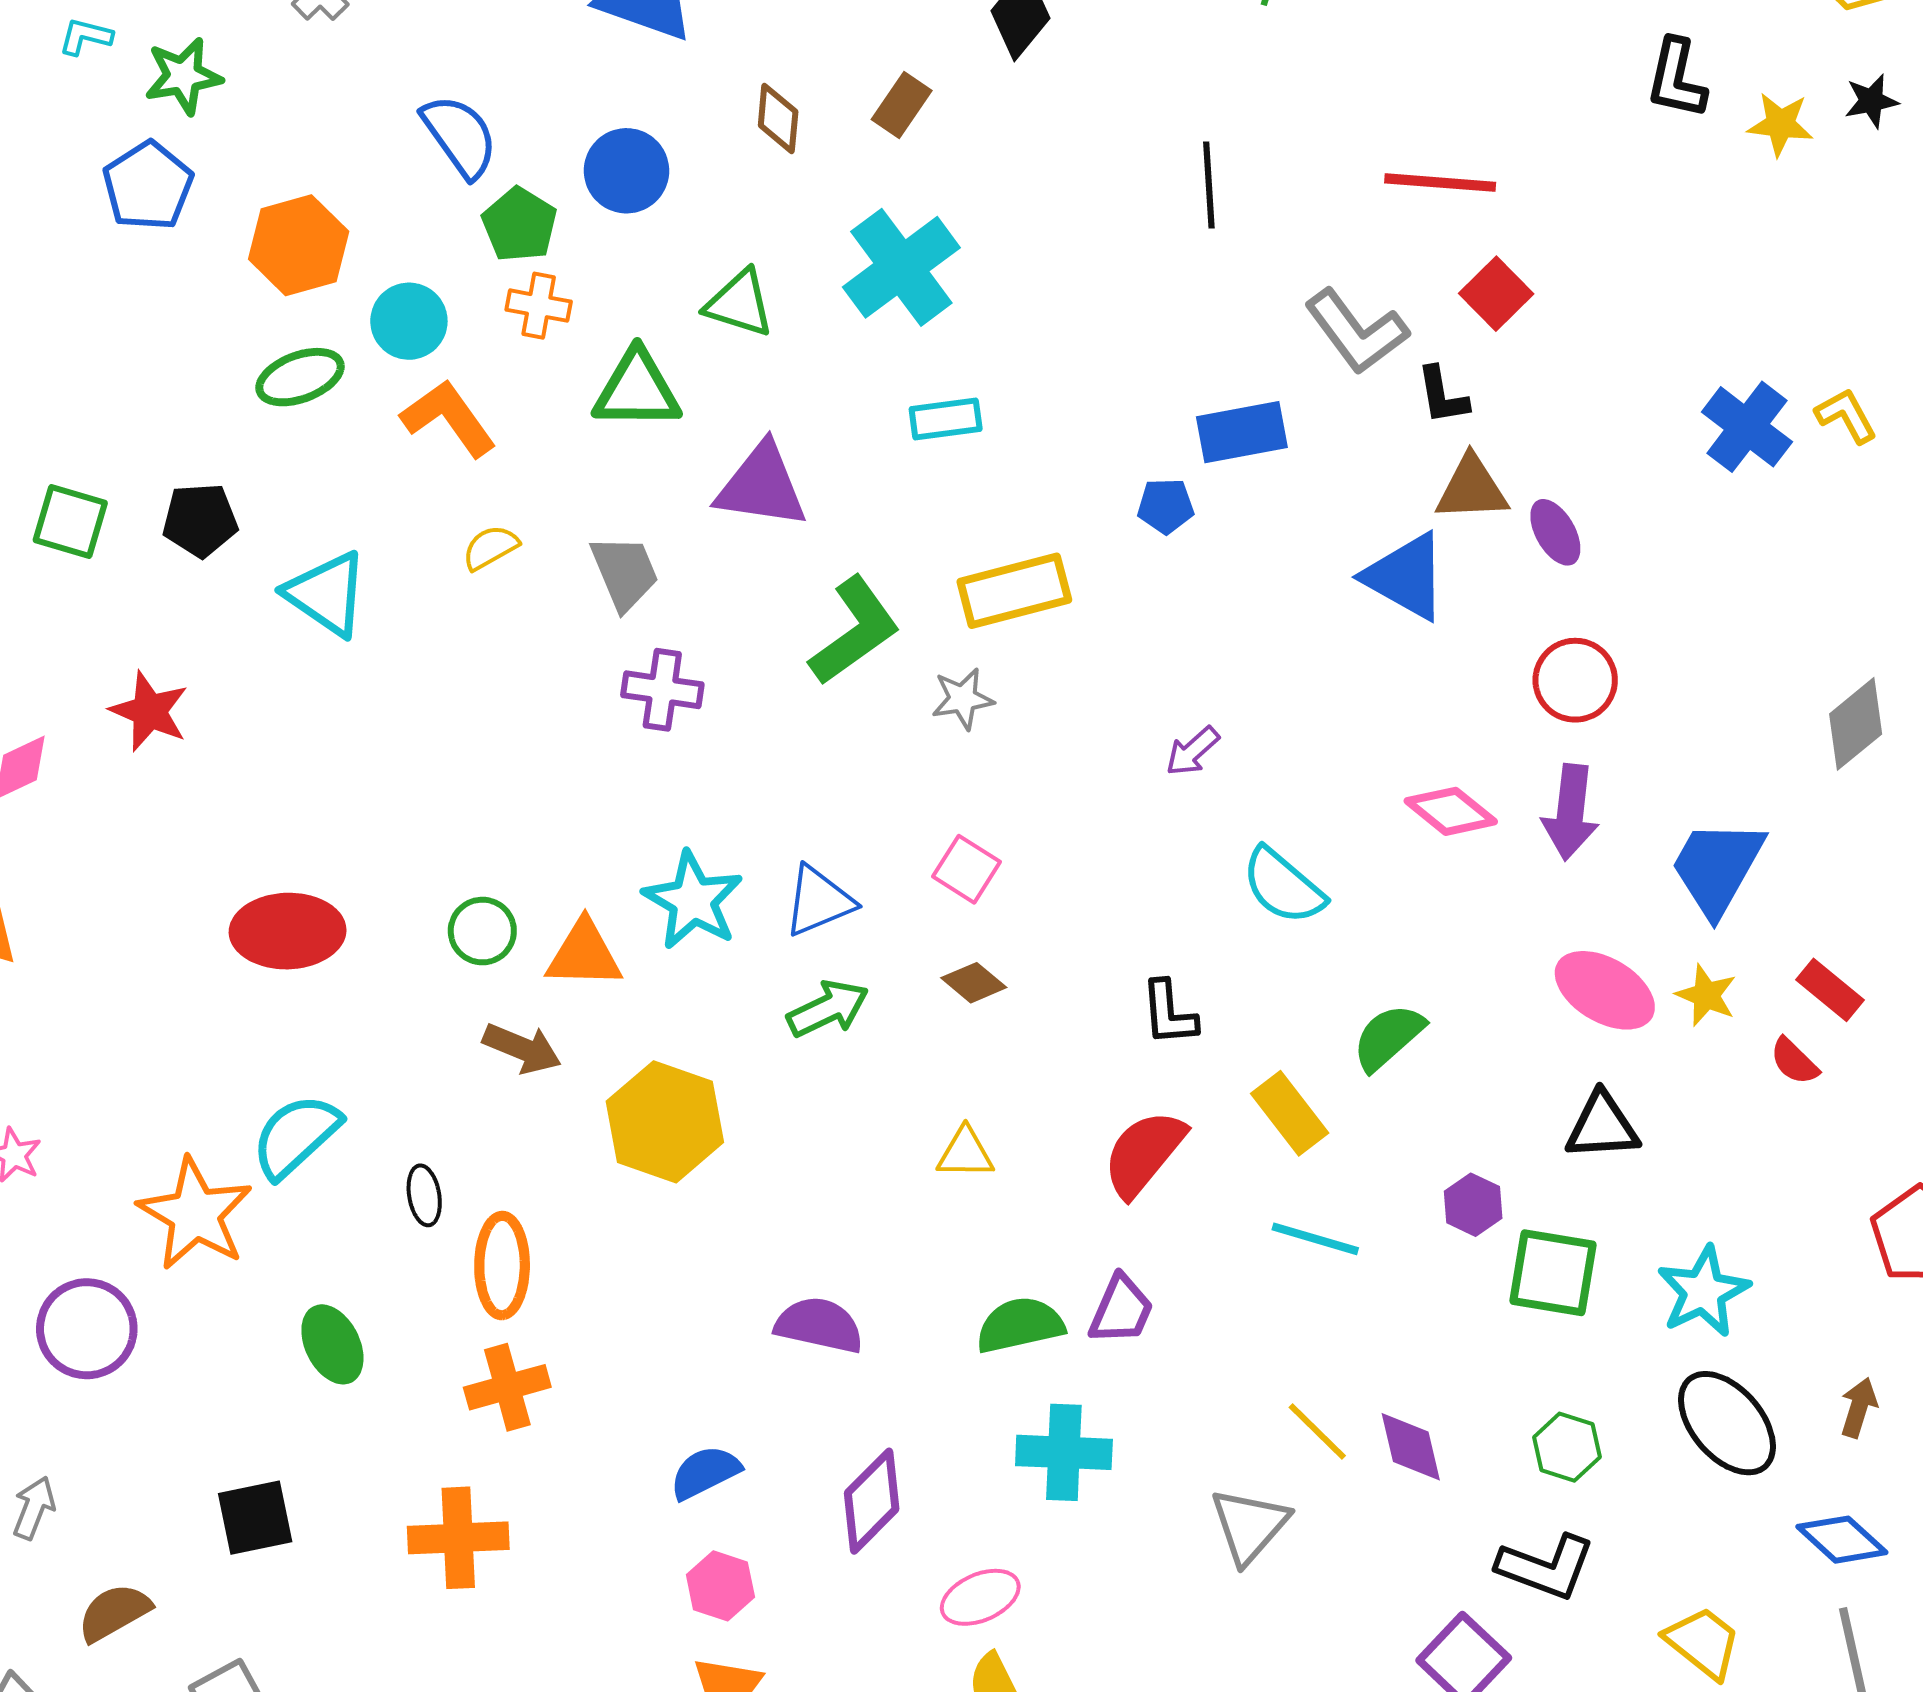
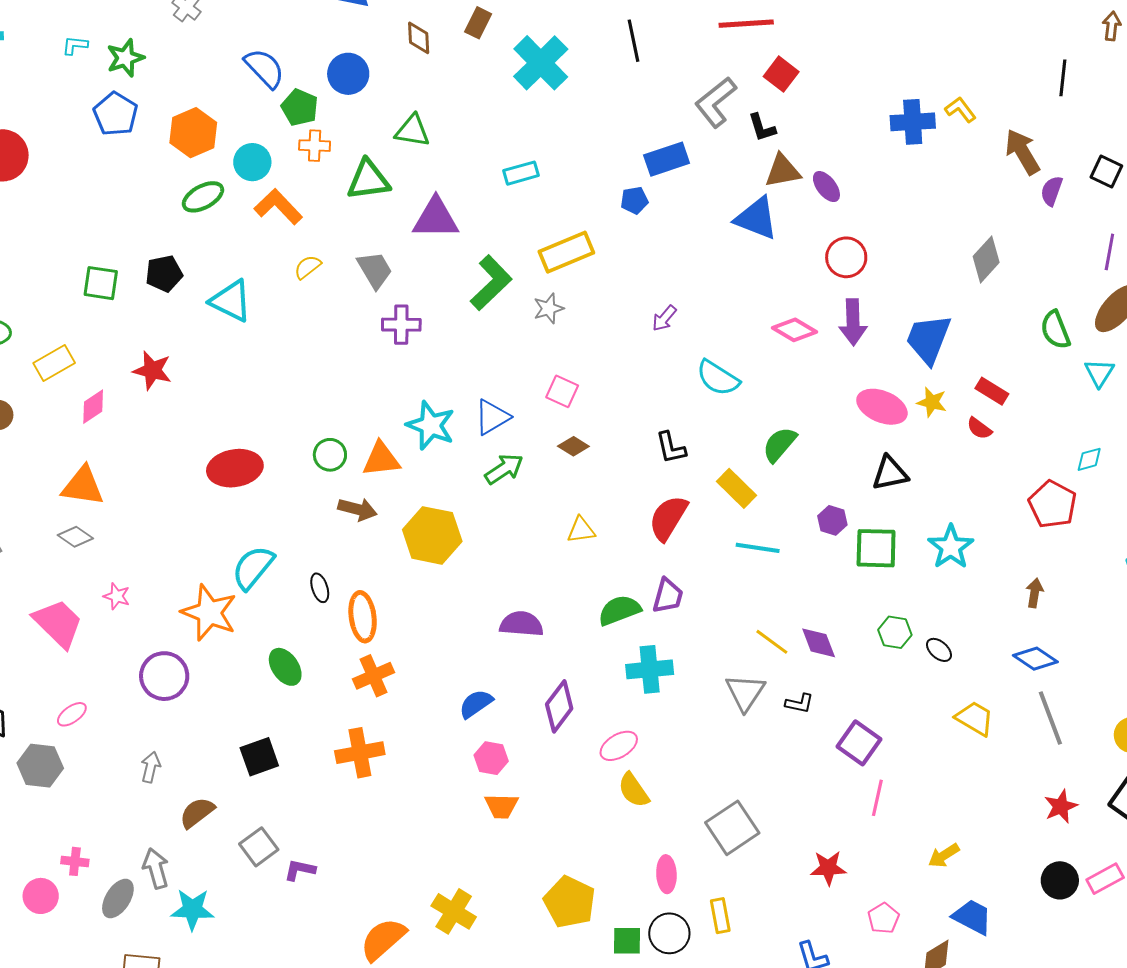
cyan cross: (901, 267) -> (541, 63), moved
gray L-shape: (1356, 332) -> (716, 102), turned 96
blue cross: (1747, 427) -> (913, 122), turned -33
black ellipse: (1727, 1423) -> (939, 650), moved, size x0.5
black L-shape: (1546, 1567) -> (799, 703), moved, size x0.6

